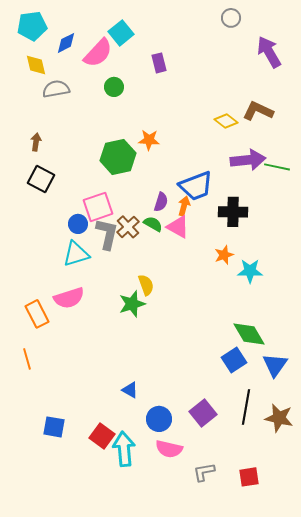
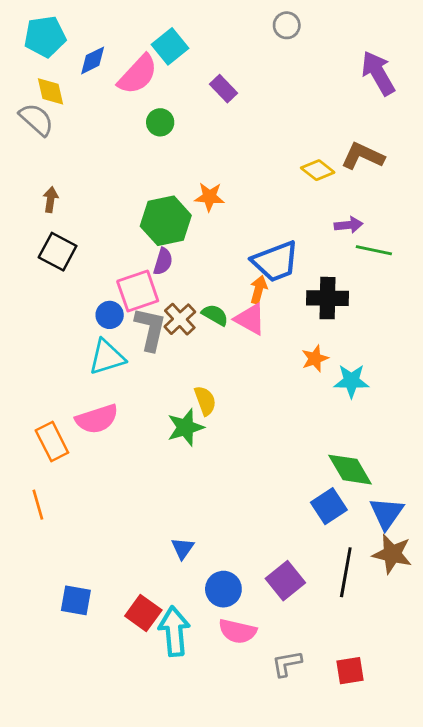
gray circle: (231, 18) -> (287, 25), moved
purple rectangle: (159, 63) -> (223, 89), turned -30
gray semicircle: (56, 89) -> (36, 120), moved, turned 52
purple arrow: (248, 160) -> (349, 225), size x0.6
green line: (277, 167) -> (374, 250), moved
purple semicircle: (161, 202) -> (163, 262), moved
blue triangle: (130, 390) -> (183, 548), turned 36
brown star: (279, 418) -> (392, 554), moved

